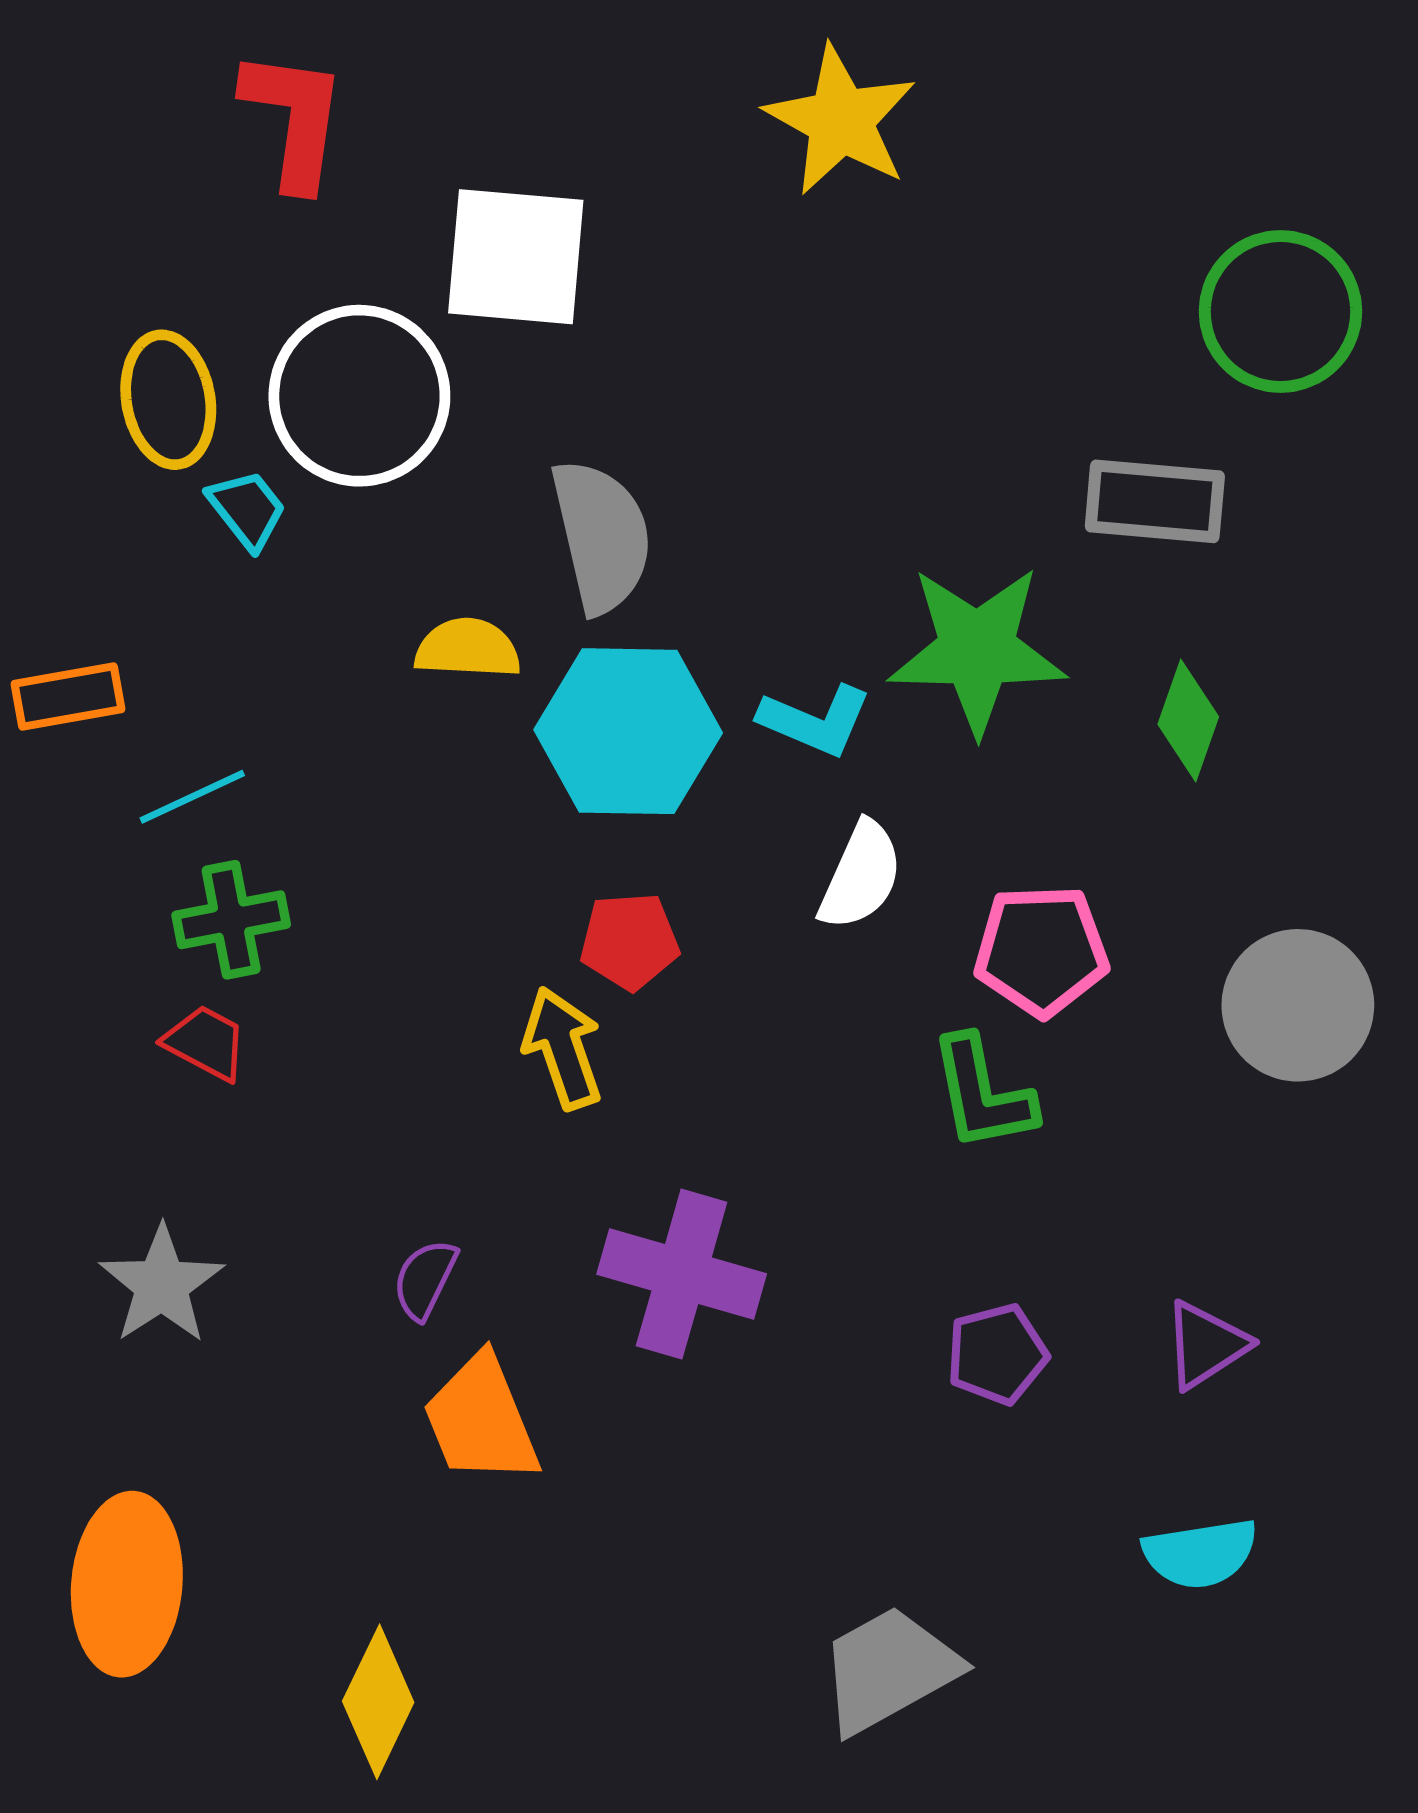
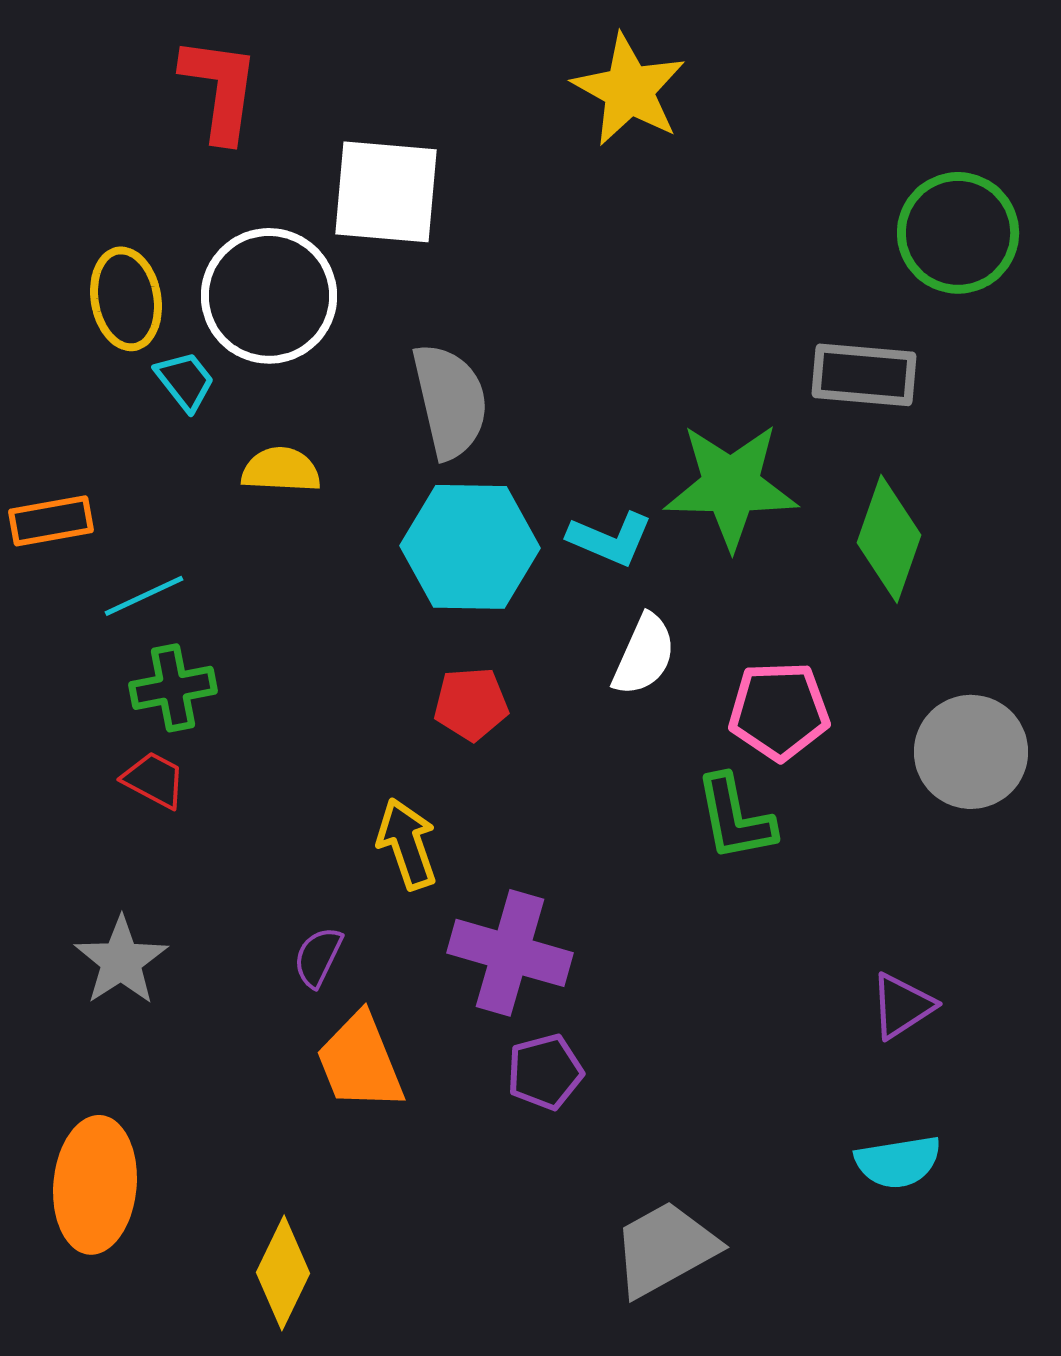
yellow semicircle: (468, 648) -> (281, 470), moved
green diamond: (1188, 721) -> (889, 539), size x1.4
yellow arrow: (563, 1048) -> (407, 844), moved
purple pentagon: (997, 1354) -> (545, 1072), moved

